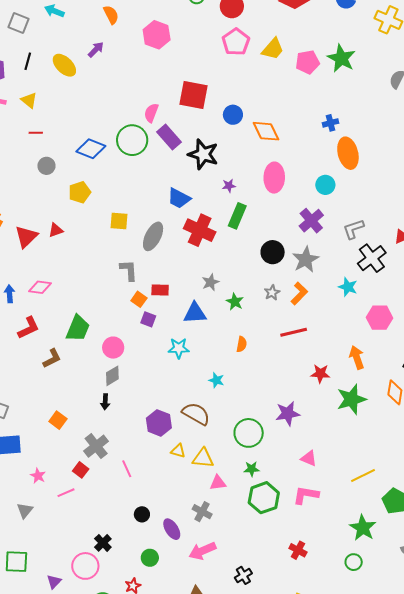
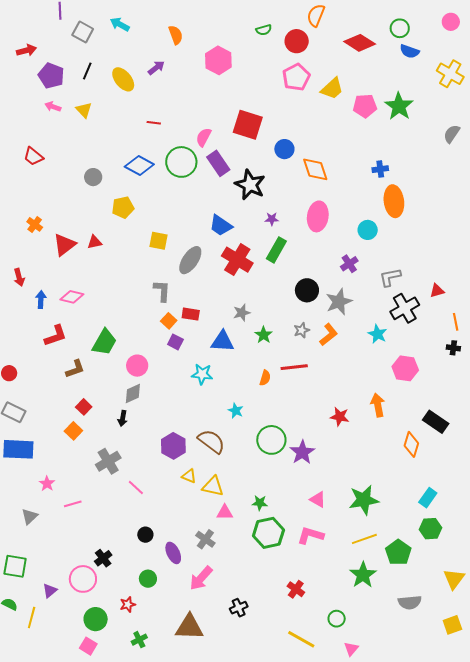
red line: (36, 133) -> (154, 123), moved
purple cross: (311, 221) -> (349, 264), size x0.7
red line: (294, 332) -> (294, 367), moved
green star: (351, 399) -> (364, 500), moved
purple star: (288, 413) -> (302, 452), turned -30
green circle: (249, 433) -> (271, 440), moved
pink line: (127, 469) -> (136, 488), turned -30
red square: (81, 470) -> (84, 407), moved
yellow line: (363, 475) -> (364, 539), moved
pink arrow: (202, 551) -> (201, 578), turned -32
green circle: (354, 562) -> (337, 619), moved

